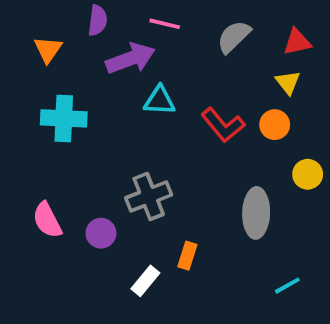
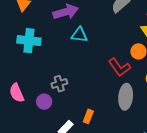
red L-shape: (223, 125) -> (119, 67), moved
gray cross: (149, 196) -> (59, 84), moved, size x0.7

